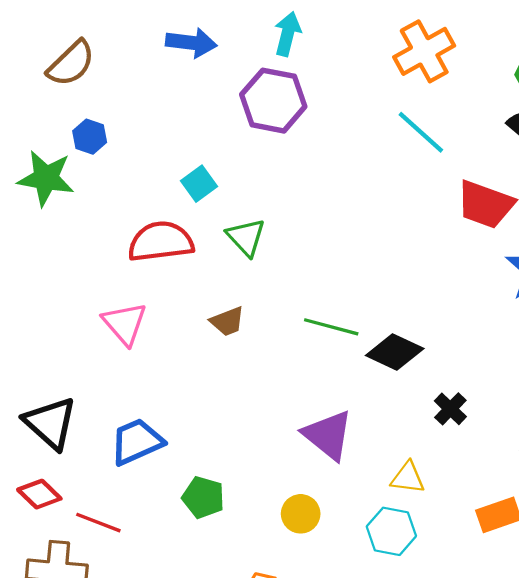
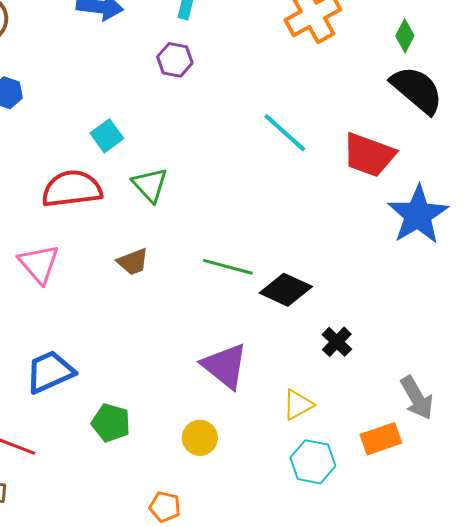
purple hexagon: (273, 101) -> (175, 60), size x0.6
cyan line: (421, 132) -> (285, 133), moved
yellow triangle: (408, 478) -> (298, 405), turned -36
cyan hexagon: (391, 531) -> (313, 462), moved

